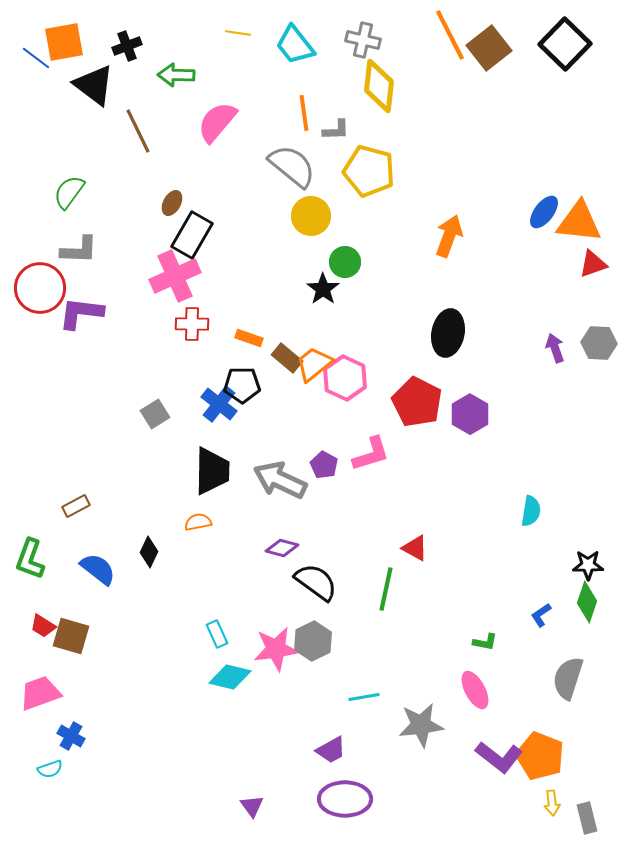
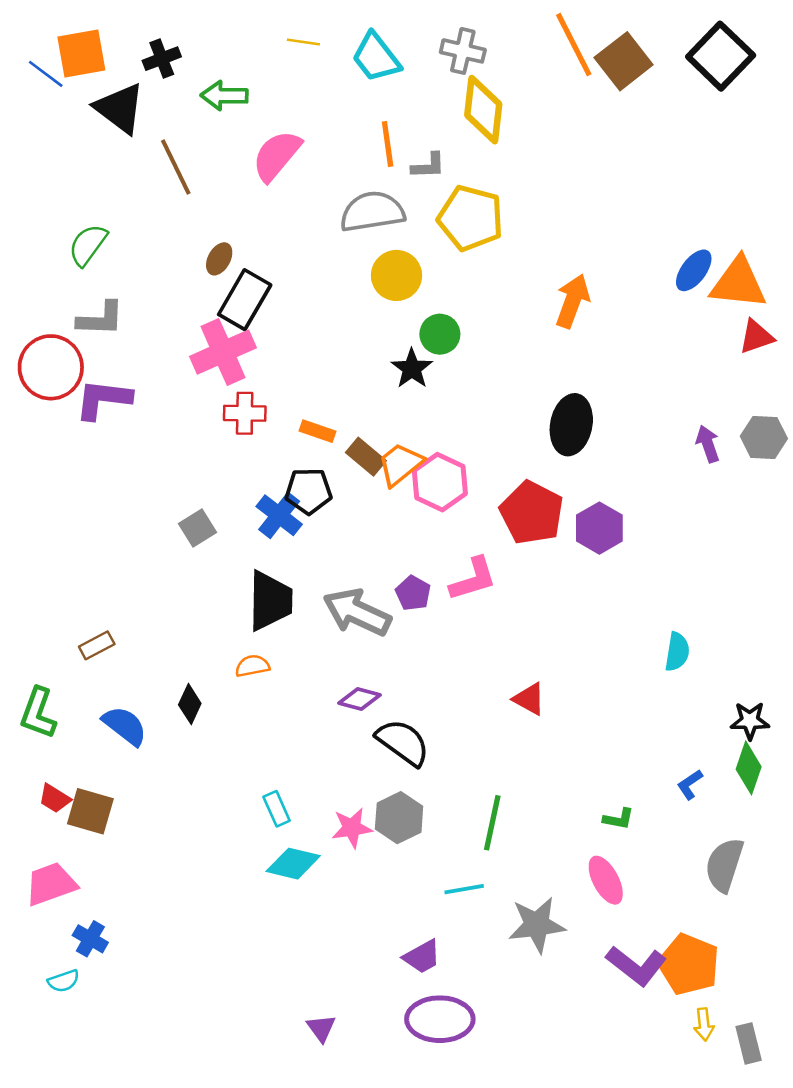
gray semicircle: (292, 166) -> (372, 212), turned -48
green line: (386, 589) -> (492, 823), moved
pink star: (276, 649) -> (352, 828), size x0.7

